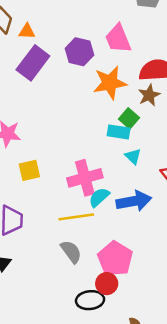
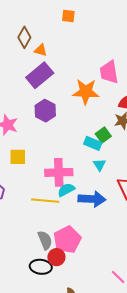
purple hexagon: (79, 52) -> (45, 111), moved
orange star: (110, 83) -> (86, 92), moved
gray semicircle: (71, 252) -> (45, 240), moved

